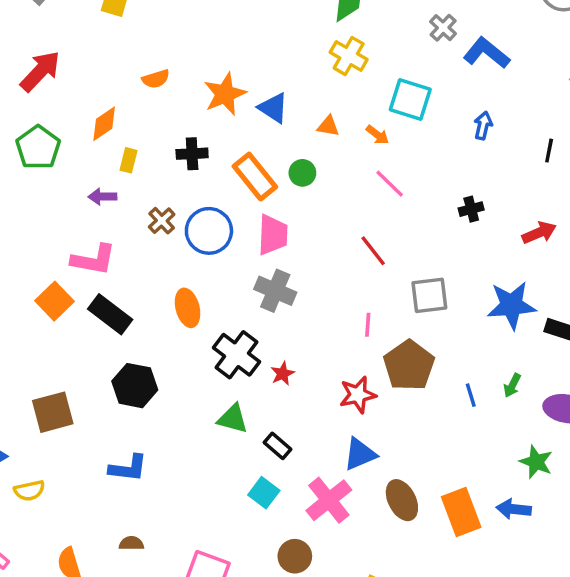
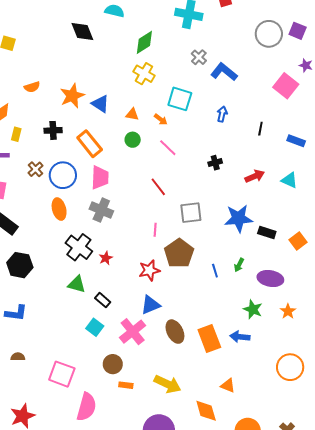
green circle: (302, 173) -> (133, 140), moved
orange ellipse: (188, 308) -> (59, 209), moved

